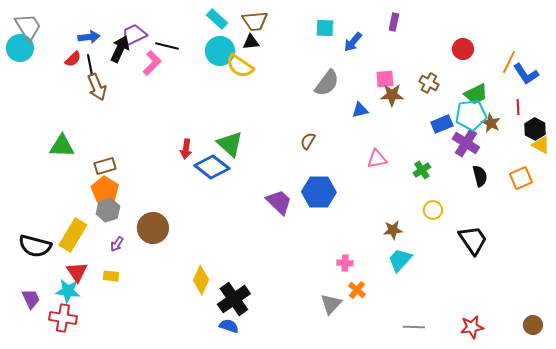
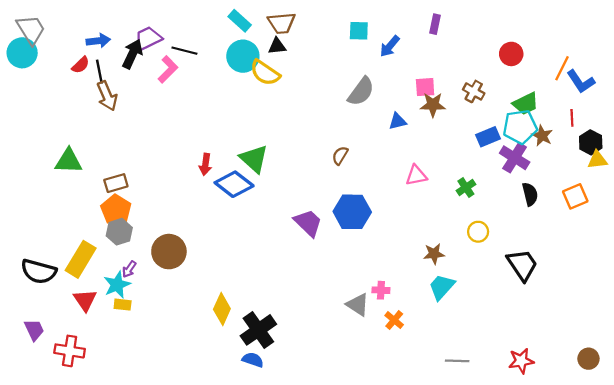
yellow triangle: (541, 145) -> (597, 160), turned -36
cyan star: (68, 291) -> (117, 285), moved, turned -30
gray triangle: (331, 304) -> (358, 305), moved, turned -40

